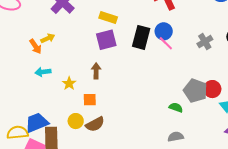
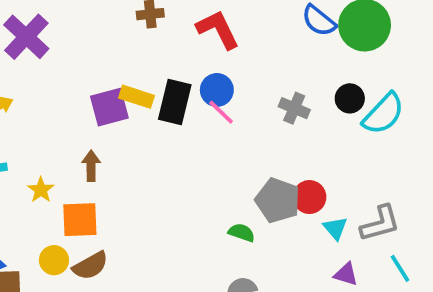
yellow rectangle: (108, 18) -> (136, 97), moved
gray cross: (205, 42) -> (294, 108), turned -35
orange square: (90, 100) -> (80, 220), size x1.5

